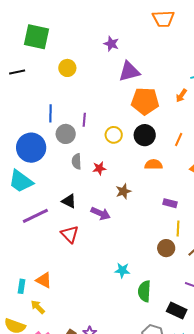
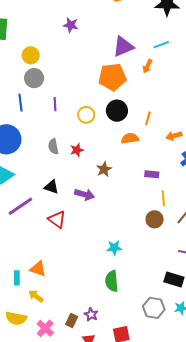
purple triangle: (129, 71) -> (123, 47), moved
gray circle: (66, 134) -> (34, 78), moved
orange line: (179, 139) -> (148, 118), moved
green semicircle: (144, 291) -> (112, 281), moved

